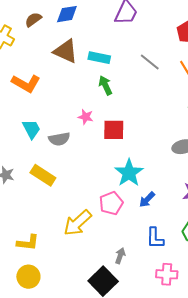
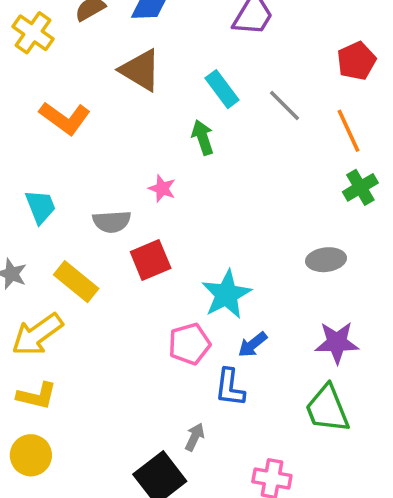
cyan rectangle: (99, 58) -> (222, 89), moved, turned 35
cyan trapezoid: (31, 129) -> (40, 207), moved
red square: (114, 130) -> (151, 260), moved, turned -30
yellow arrow: (78, 223) -> (37, 334), moved
blue L-shape: (155, 238) -> (230, 387), moved

